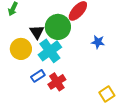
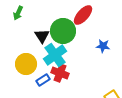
yellow circle: (21, 49) -> (26, 64), moved
red cross: (57, 82) -> (60, 73), moved, turned -36

